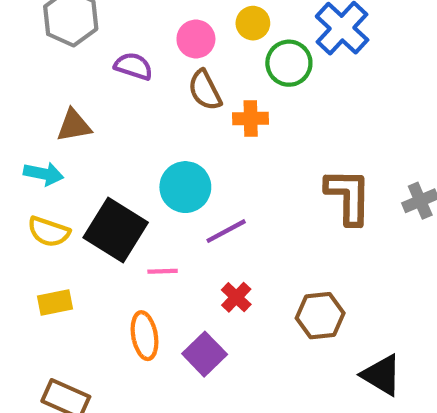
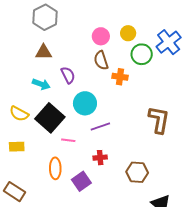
purple semicircle: (133, 66) -> (68, 75), moved, turned 36
brown triangle: (74, 126) -> (44, 52), moved
cyan arrow: (44, 174) -> (41, 84), moved
red cross: (236, 297) -> (100, 158), turned 32

